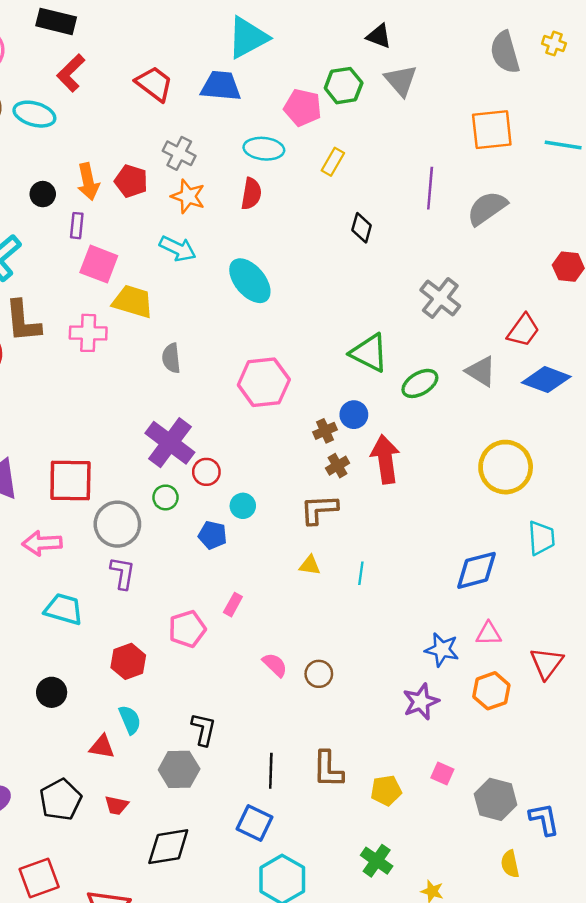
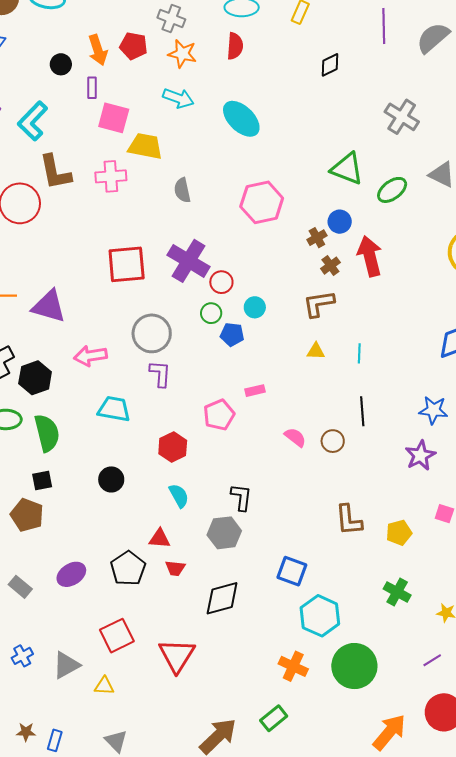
black diamond: (362, 228) -> (330, 65), turned 55
red square: (70, 480) -> (127, 264), moved
green circle: (165, 497) -> (211, 313), moved
pink rectangle: (233, 605) -> (255, 391), turned 54
red triangle: (102, 747) -> (160, 539), moved
black line: (271, 771) -> (362, 411), moved

